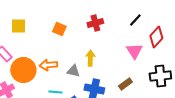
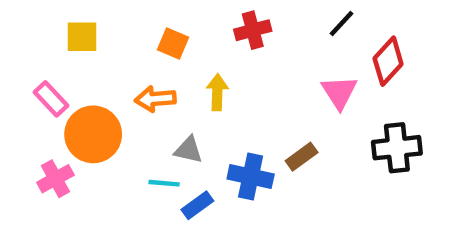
yellow arrow: (90, 58) -> (217, 92), moved
orange arrow: (48, 65) -> (155, 99), moved
gray triangle: (73, 71) -> (188, 150), moved
brown rectangle: (125, 84) -> (302, 157), moved

